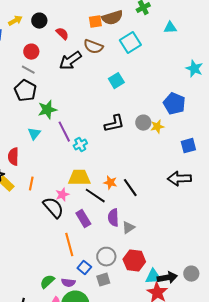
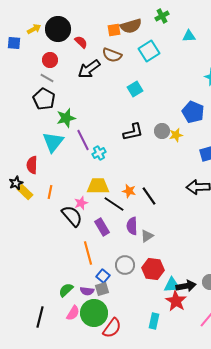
black circle: (39, 21) -> (58, 29), size x1.6
cyan triangle: (34, 134) -> (53, 142), size x1.6
gray square: (103, 280) -> (102, 289), moved

